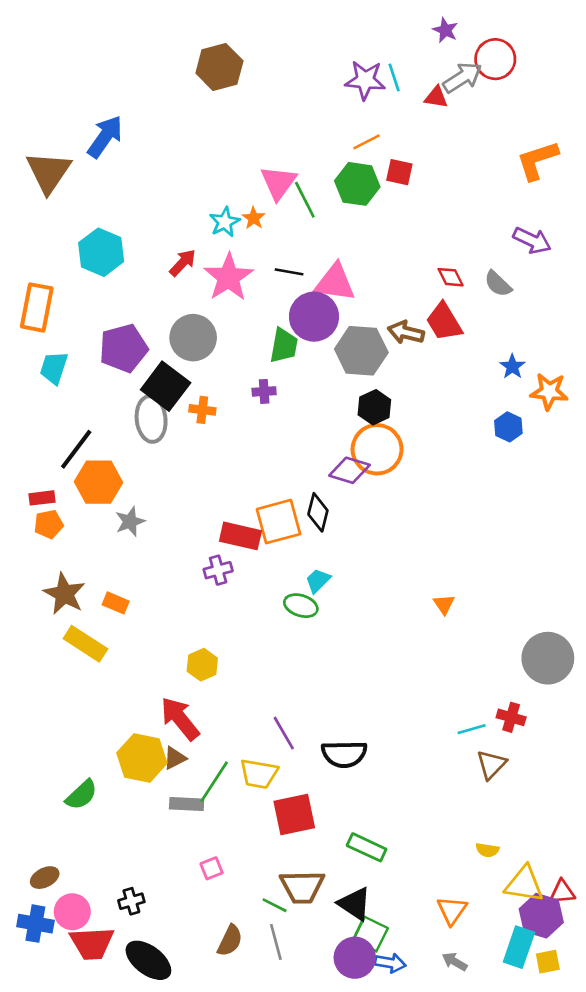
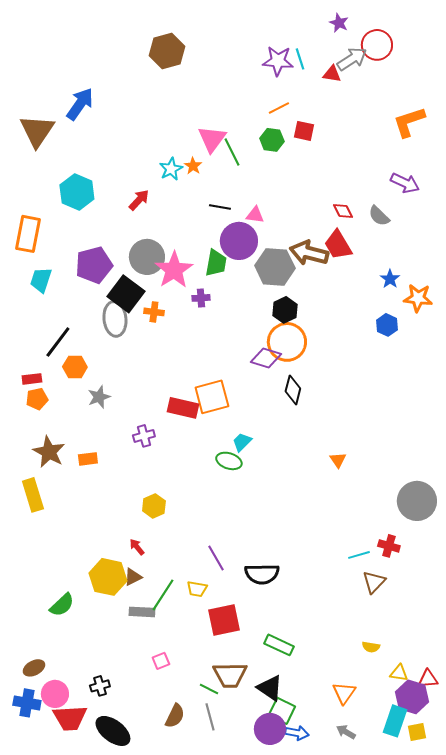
green hexagon: (357, 184) -> (272, 140), size x0.7
pink star: (229, 277) -> (174, 270), moved
pink triangle: (335, 282) -> (255, 215), size x0.6
brown arrow: (406, 332) -> (309, 253), size x1.4
orange hexagon: (99, 482) -> (75, 367), size x0.7
black diamond: (318, 512) -> (293, 390), moved
purple cross: (218, 570) -> (144, 436), moved
orange rectangle: (116, 603) -> (88, 459), turned -30
yellow rectangle: (85, 644) -> (33, 495), moved, turned 40
red arrow: (180, 719) -> (137, 547), size x0.5
yellow trapezoid: (259, 774) -> (197, 589), size x0.7
yellow triangle: (524, 884) -> (399, 673), size x0.6

